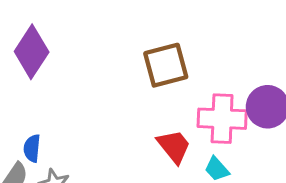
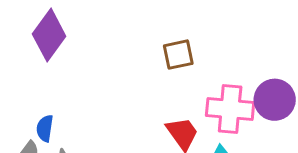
brown square: (166, 65) -> (178, 55), size x0.7

